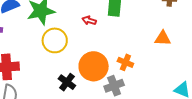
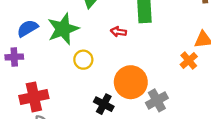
yellow circle: (55, 40) -> (83, 60), size x0.7
orange cross: (125, 62) -> (189, 61), moved, turned 35

